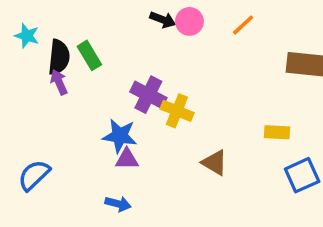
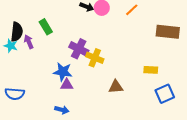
cyan star: (27, 36) -> (11, 46), moved
black semicircle: (59, 57) -> (17, 32), moved
brown triangle: (214, 163) -> (116, 87), turned -35
blue semicircle: (34, 175) -> (15, 94), turned -132

